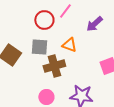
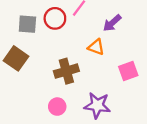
orange triangle: (69, 45) -> (96, 47), moved
gray square: (39, 47) -> (27, 24), moved

